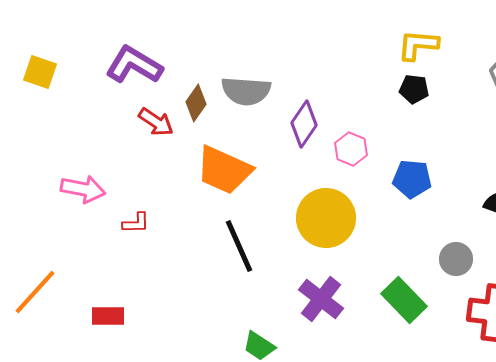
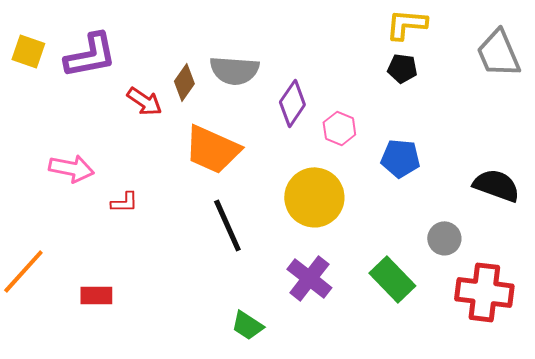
purple L-shape: (134, 65) -> (90, 55), moved, turned 138

